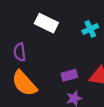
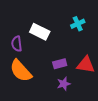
white rectangle: (46, 23) -> (40, 32), moved

